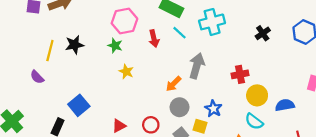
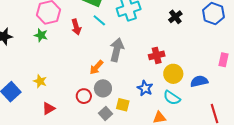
yellow star: (126, 72) -> (40, 81), moved
blue star: (213, 109) -> (145, 88), moved
red circle: (151, 125) -> (84, 96), moved

